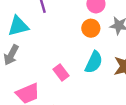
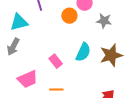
orange circle: (91, 28) -> (69, 16), moved

